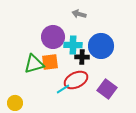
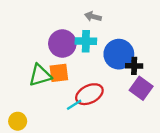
cyan cross: (73, 45) -> (86, 41), moved
black cross: (82, 57) -> (134, 66), moved
purple square: (107, 89) -> (141, 88), moved

